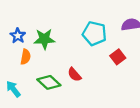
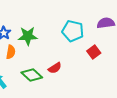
red semicircle: (74, 75) -> (55, 68), turned -80

